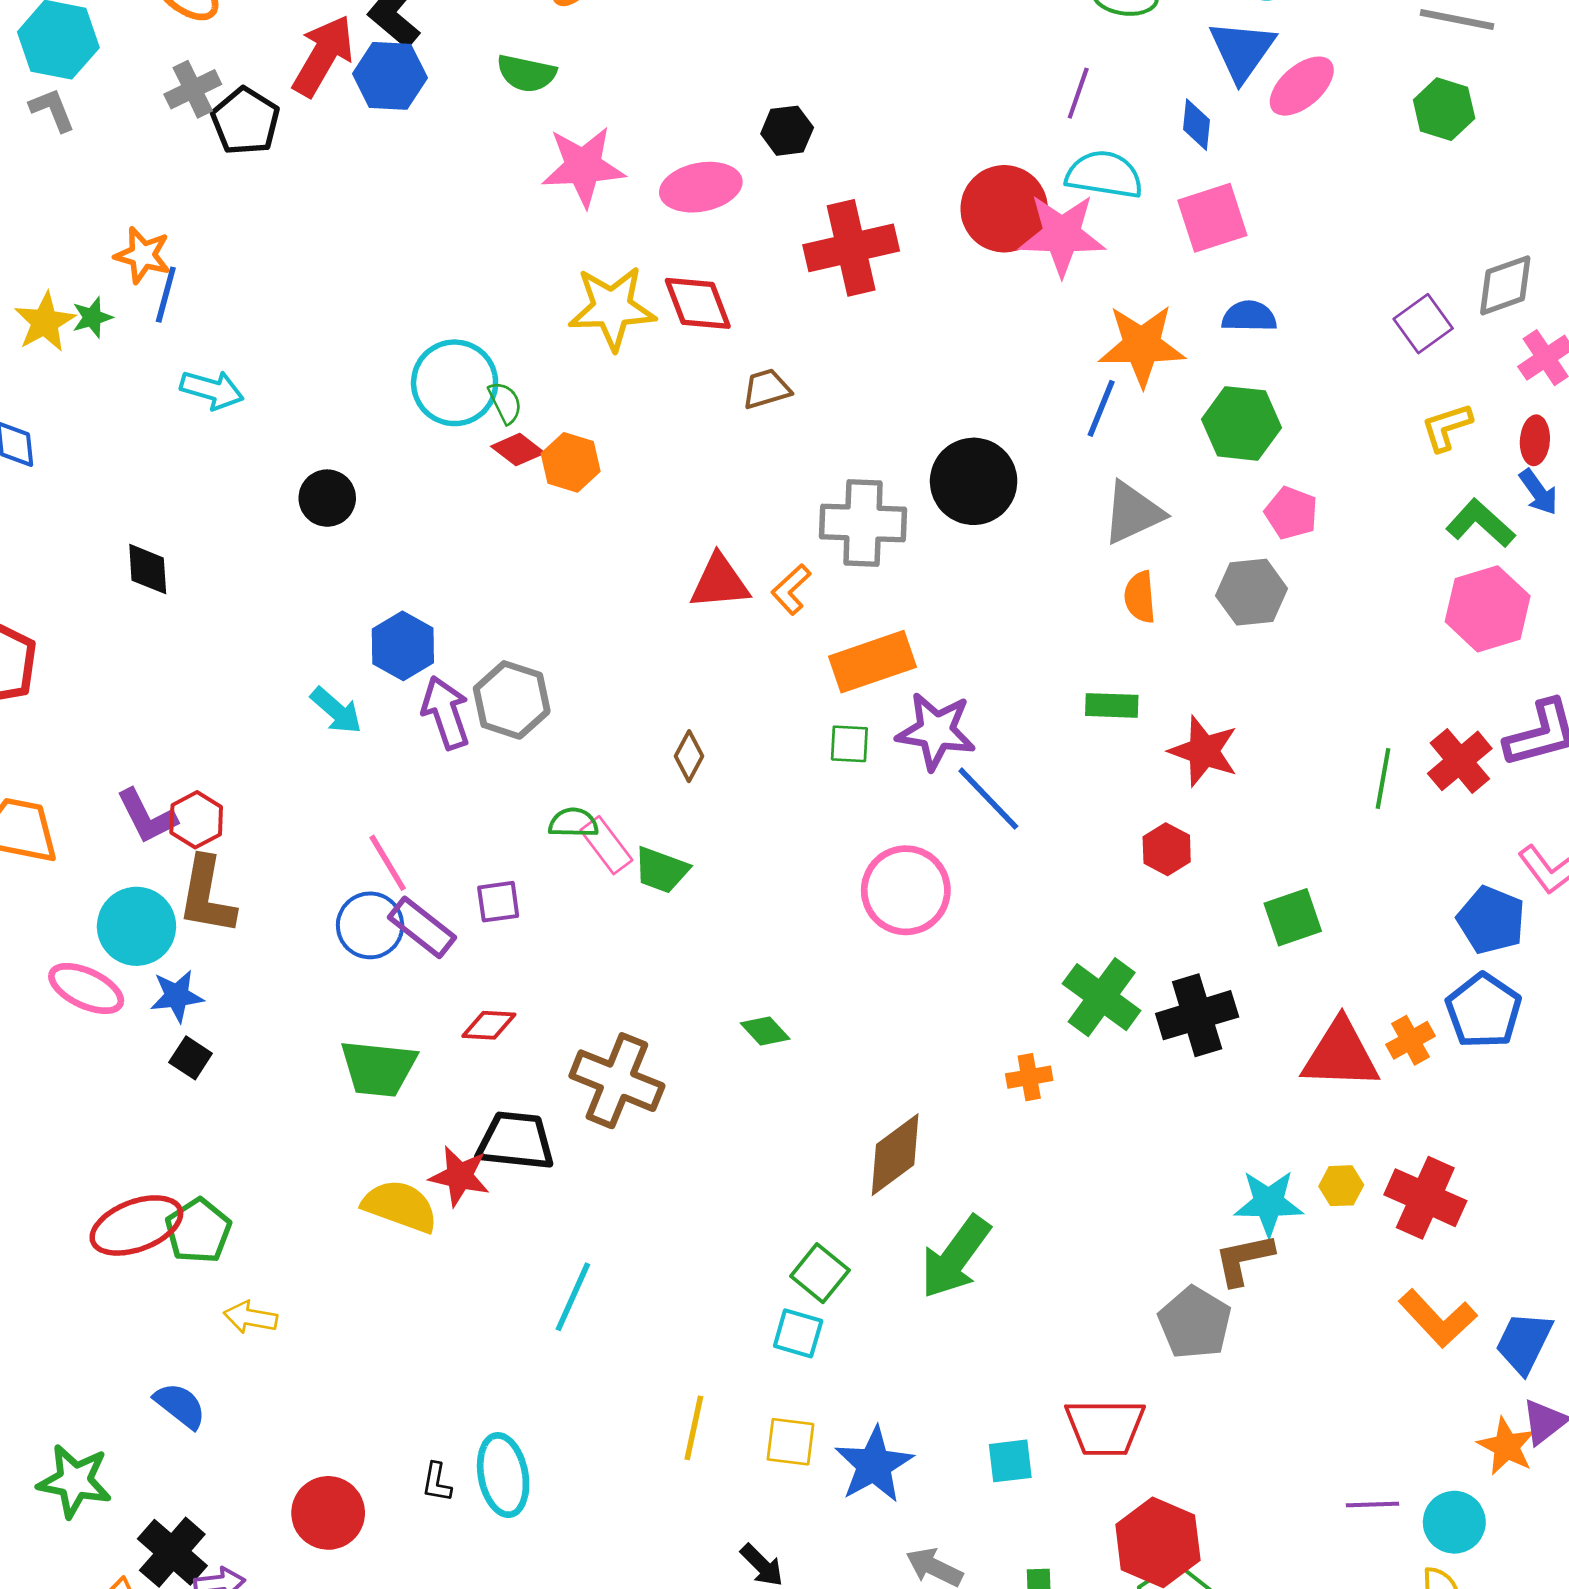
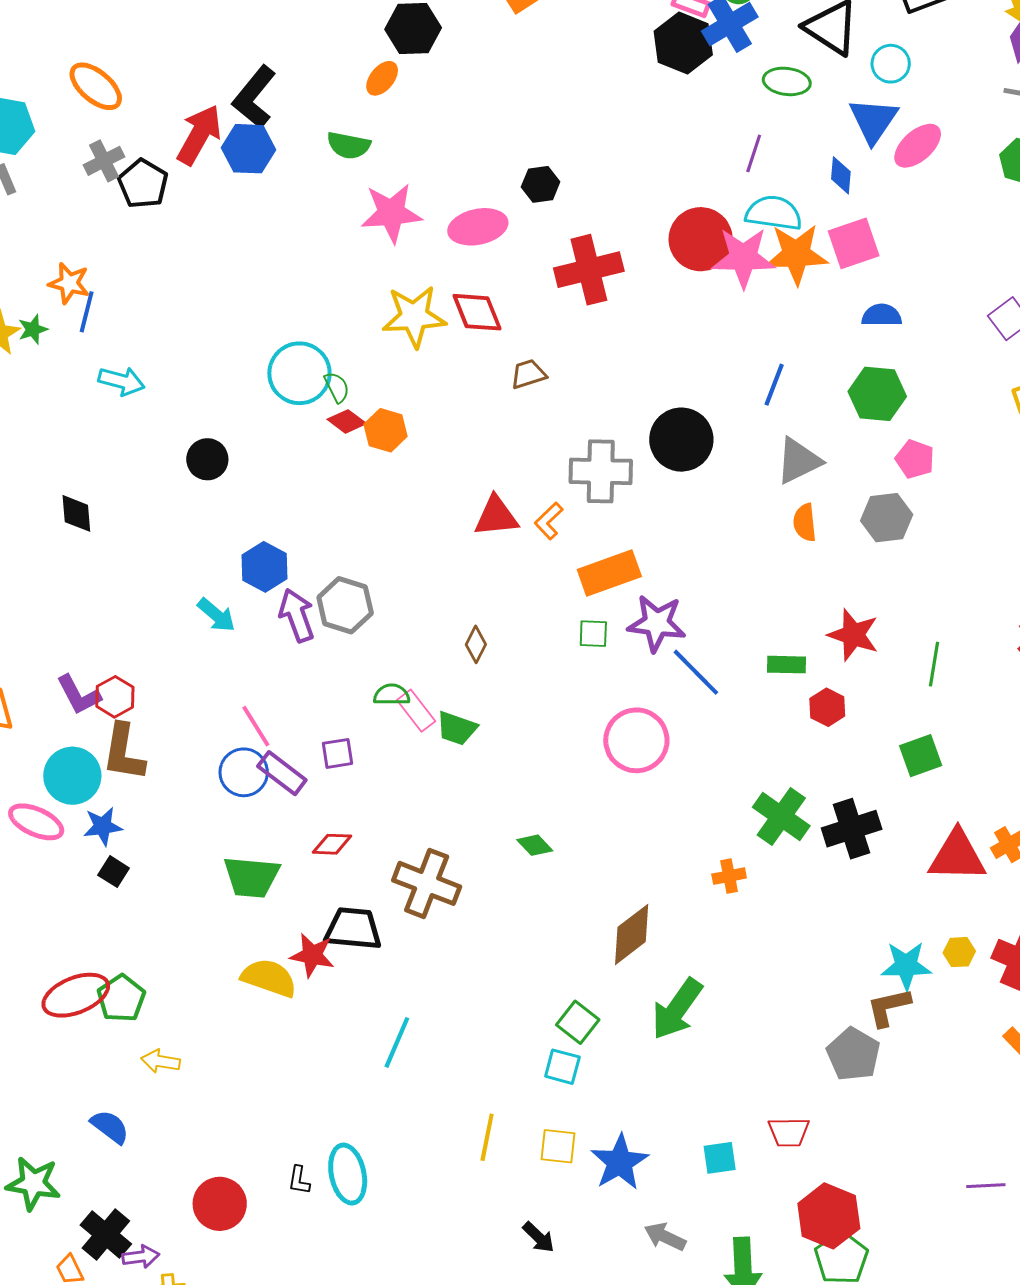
orange star: (1142, 346) -> (796, 254), moved
green rectangle: (1112, 705) -> (787, 665), moved
green line: (1383, 778) -> (934, 664), moved
red trapezoid: (1105, 1427) -> (789, 1132), size x0.7

